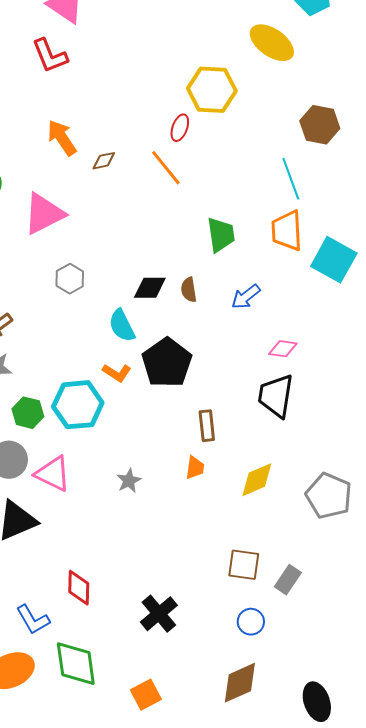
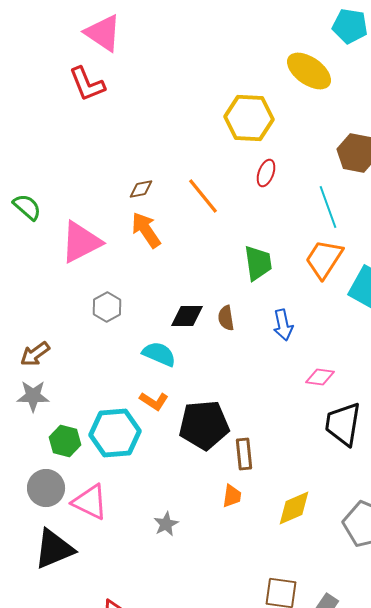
red ellipse: (180, 128) -> (266, 173), moved
orange arrow: (62, 138) -> (146, 230), moved
orange trapezoid: (287, 231) -> (324, 259), turned 36
blue arrow: (246, 297) -> (283, 325), turned -64
cyan semicircle: (122, 326) -> (159, 354), turned 140
black pentagon: (167, 363) -> (204, 425), moved, turned 30
black trapezoid: (276, 396) -> (343, 424), moved
gray star: (129, 481) -> (166, 524), moved

